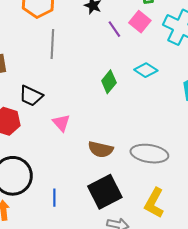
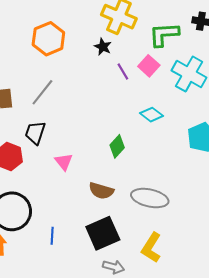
gray line: (52, 44) -> (42, 92), moved, turned 32
green diamond: (109, 82) -> (117, 146), moved
black trapezoid: (31, 96) -> (35, 133), turned 80

